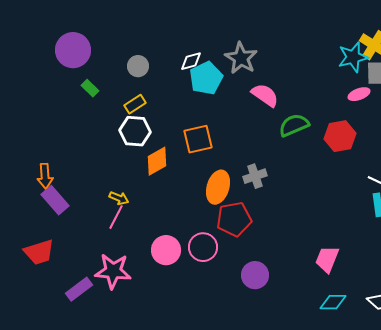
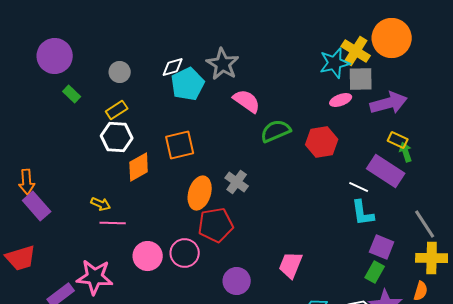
gray cross: (255, 176) -> (237, 182), turned -35
pink line: (116, 217) -> (113, 223), moved, turned 65
pink trapezoid: (327, 259) -> (291, 265), moved

